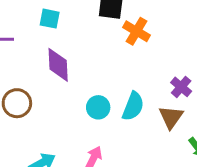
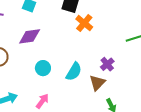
purple diamond: (58, 65) -> (30, 36), turned 75
cyan circle: (98, 107) -> (43, 68), moved

